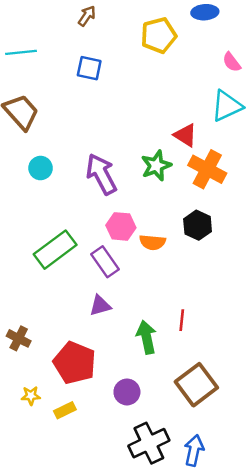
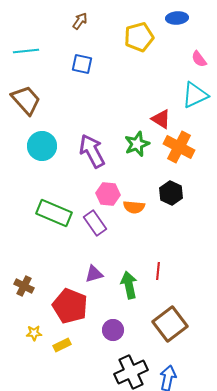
cyan circle: (41, 168) -> (42, 146), size x1.5
green rectangle: (55, 250) -> (54, 213), turned 60
purple triangle: (100, 306) -> (94, 274), moved

